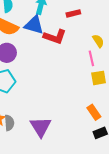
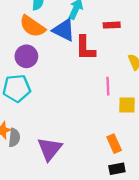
red L-shape: (55, 37) -> (85, 48), turned 60
pink line: (91, 58) -> (108, 86), moved

